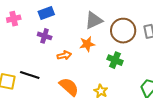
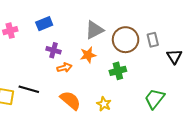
purple cross: (45, 36) -> (54, 50), moved
green cross: (115, 60) -> (118, 71), turned -35

